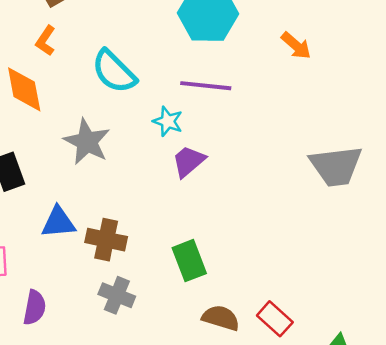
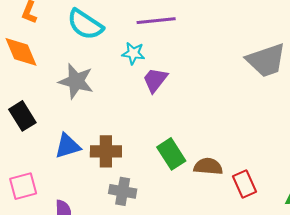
brown semicircle: (221, 318) -> (208, 166), moved
red rectangle: (275, 319) -> (244, 184), turned 36

